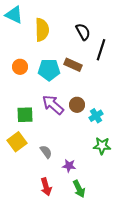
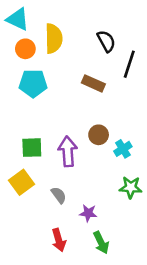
orange circle: (20, 67) -> (25, 49), moved
cyan pentagon: (49, 70) -> (33, 83), moved
purple arrow: (53, 105) -> (68, 151), moved, turned 45

